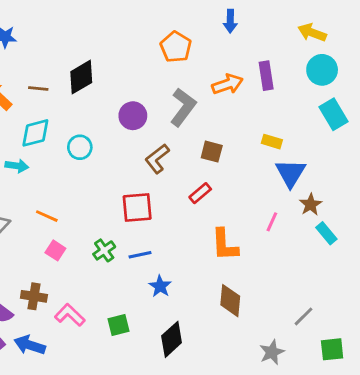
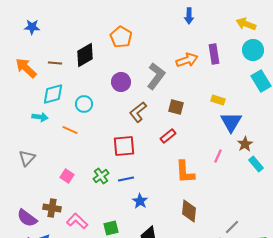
orange pentagon: (176, 47) -> (121, 37), moved
orange line: (47, 216) -> (70, 130), moved
gray line: (303, 316) -> (232, 227), moved

